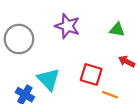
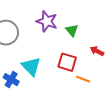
green triangle: (117, 30) -> (72, 30), moved, turned 40

